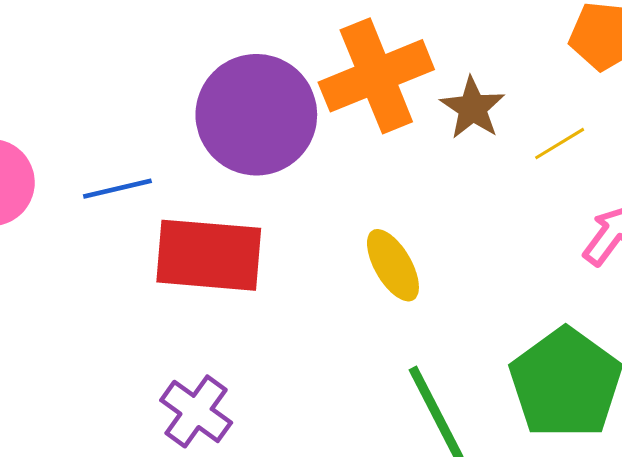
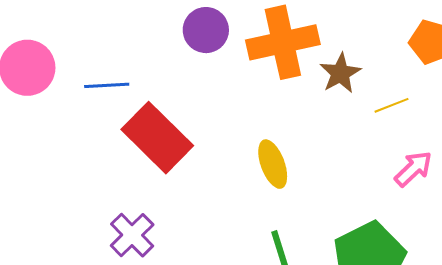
purple circle: (256, 115) -> (206, 30), moved, size x0.6
red rectangle: (209, 255) -> (157, 138), turned 30

